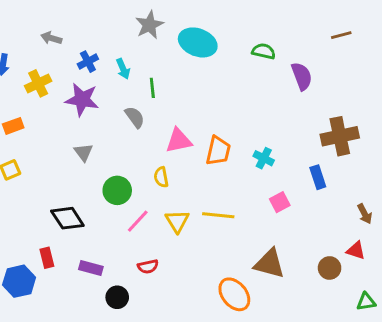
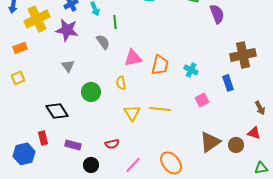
yellow cross: (38, 83) -> (37, 19), size x1.4
pink line: (138, 221) -> (133, 165), moved
brown triangle: (269, 264) -> (210, 142), moved, turned -50

